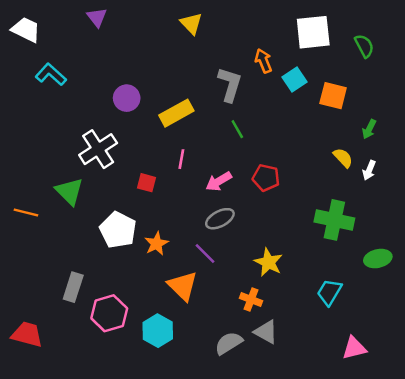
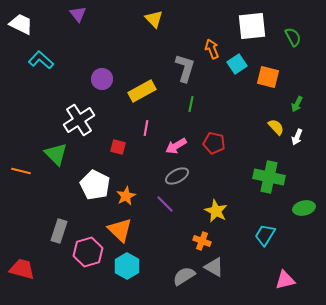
green line: (237, 129) -> (191, 104), turned 42
orange triangle: (183, 286) -> (120, 230), moved

